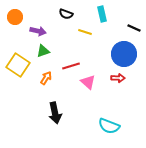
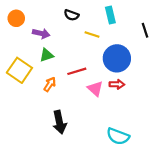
black line: (134, 28) -> (145, 30), turned 48
blue circle: (124, 54) -> (117, 58), moved
red arrow: (118, 78) -> (117, 84), moved

